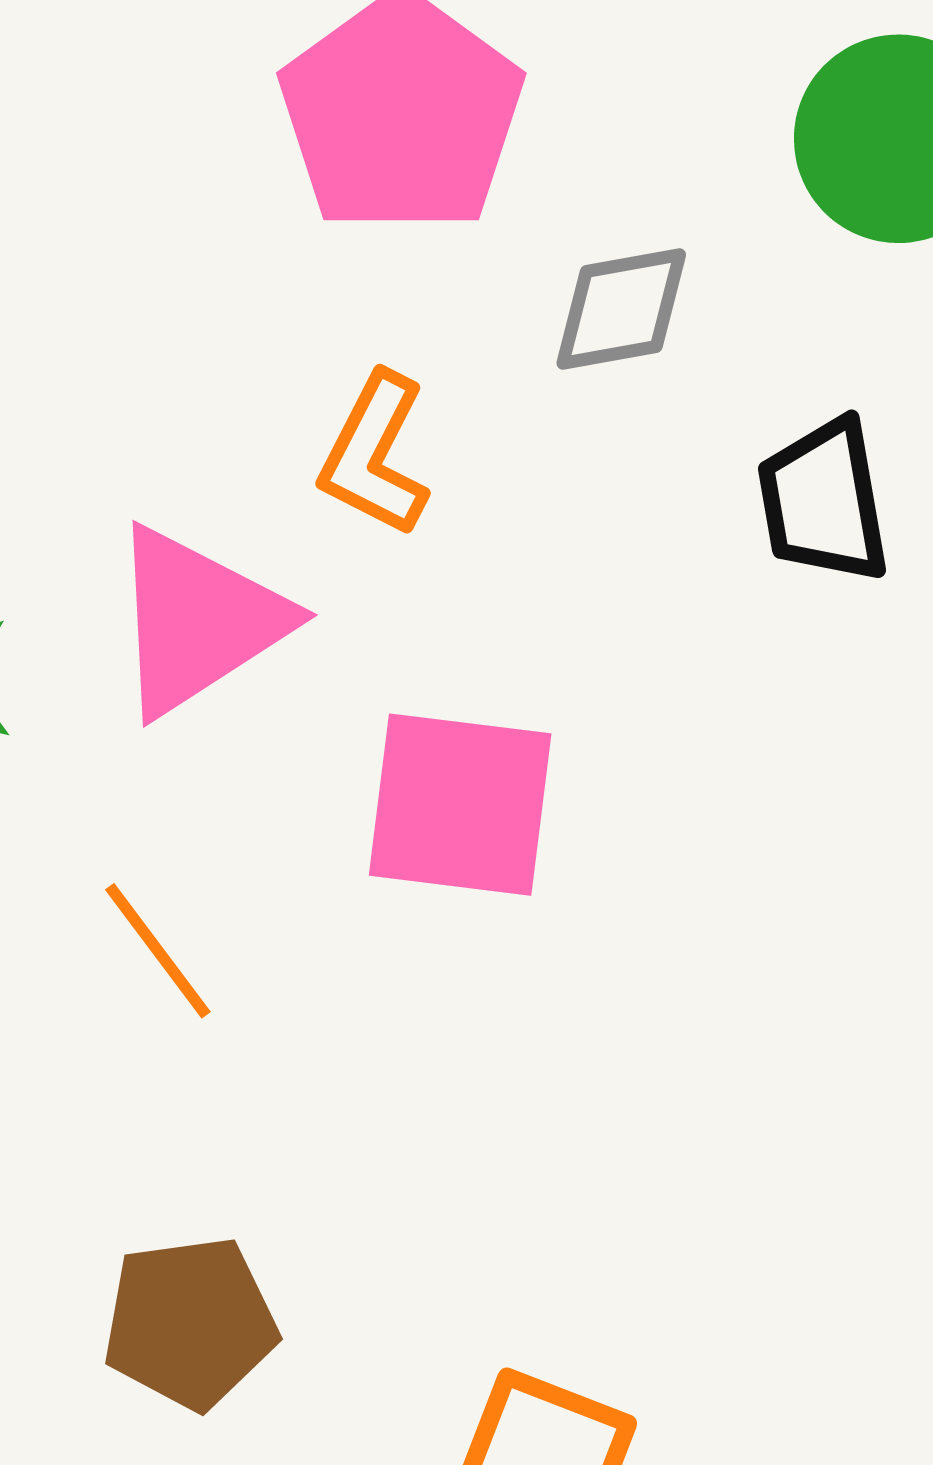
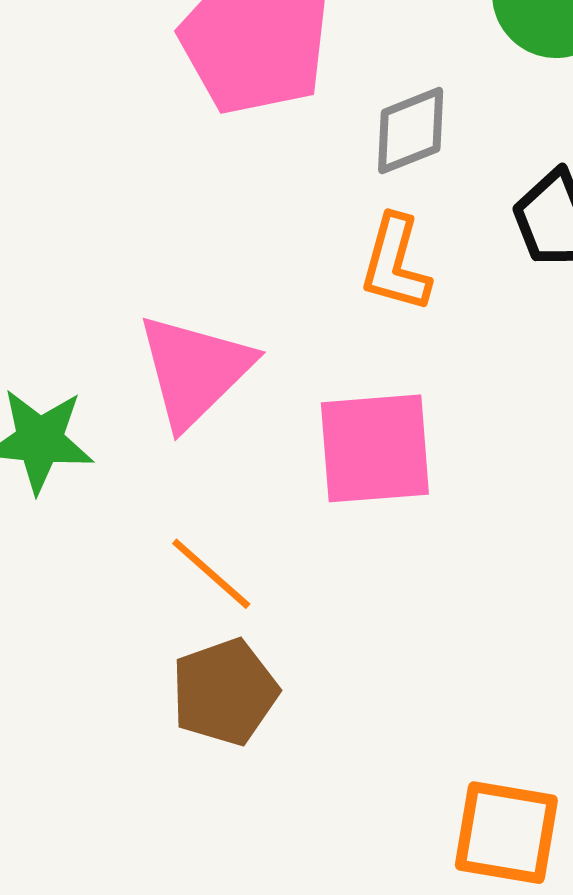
orange L-shape: (375, 455) -> (395, 264), moved
brown pentagon: (190, 1323) -> (225, 692), moved

